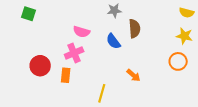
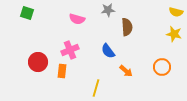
pink semicircle: (81, 32) -> (77, 19), moved
blue semicircle: (113, 41) -> (108, 51), moved
orange circle: (178, 61) -> (162, 67), moved

